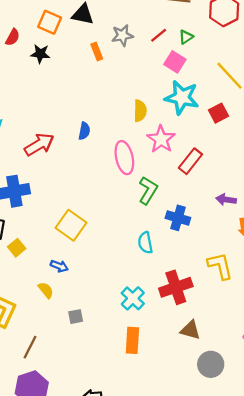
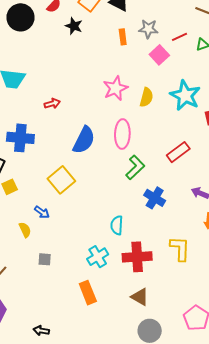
pink square: (175, 62) -> (159, 55), moved
blue semicircle: (84, 131) -> (84, 140), moved, size x1.8
pink star: (161, 139) -> (115, 88), moved
red arrow: (39, 145) -> (52, 104), size x0.6
cyan semicircle: (145, 243) -> (117, 225), moved
orange rectangle: (132, 340) -> (88, 293), turned -40

